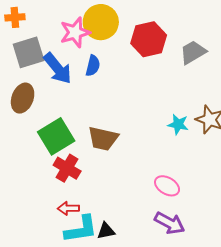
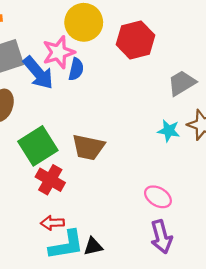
pink star: (75, 32) -> (59, 52), moved
gray trapezoid: (193, 52) -> (182, 83), moved
purple arrow: (170, 223) -> (161, 237), turned 48

